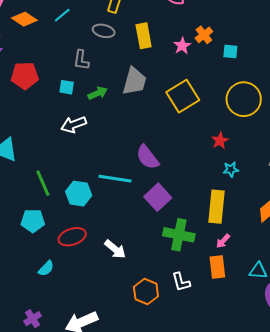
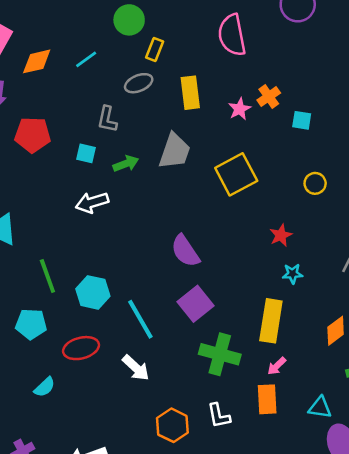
orange diamond: (24, 19) -> (37, 61), turned -50
gray ellipse: (104, 31) -> (139, 83), turned -40
yellow circle: (244, 99) -> (315, 183), size x0.5
cyan line: (115, 179) -> (140, 319), moved, turned 48

